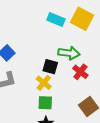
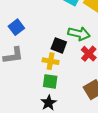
yellow cross: (44, 83) -> (51, 61), turned -35

